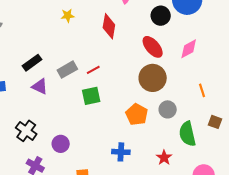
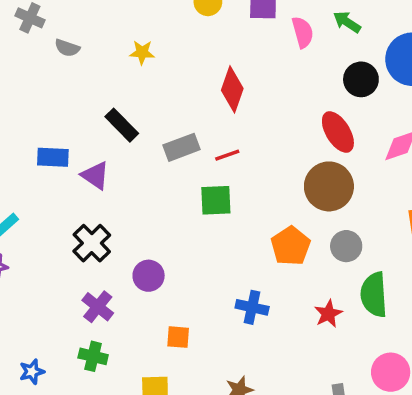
yellow star: (68, 16) -> (142, 52), moved
red diamond: (109, 26) -> (232, 89), moved
black rectangle: (32, 63) -> (122, 125), turned 72
purple triangle: (40, 86) -> (95, 175), moved
red star: (164, 158) -> (328, 314), moved

